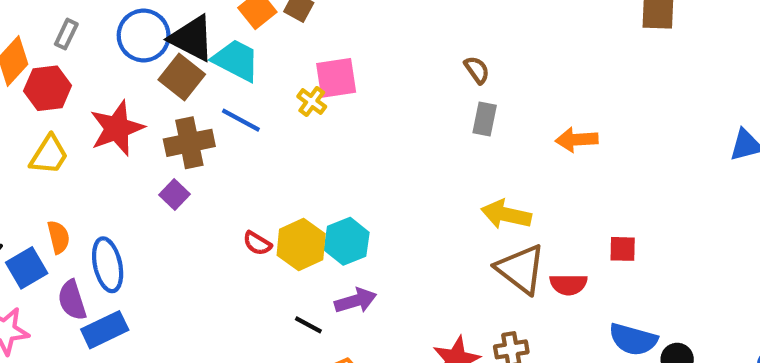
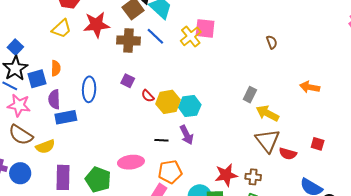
yellow cross: (312, 102) -> (191, 36), size x1.5
gray rectangle: (485, 119) -> (250, 95), moved
purple square: (174, 195) -> (128, 81), moved, turned -32
blue ellipse: (108, 265) -> (89, 89), moved
purple arrow: (356, 301) -> (186, 135), turned 66
black line: (308, 325) -> (161, 140), turned -40

